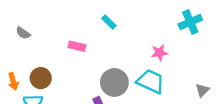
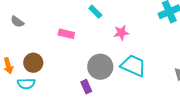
pink star: (159, 53) -> (121, 33), moved

